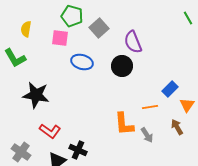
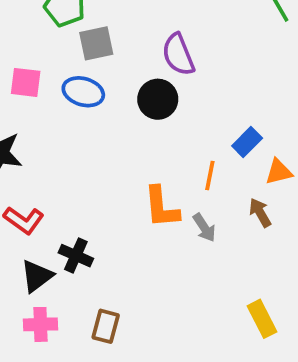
gray square: (99, 28) -> (96, 43), moved, turned 30
pink square: (60, 38) -> (26, 82), moved
orange triangle: (187, 105) -> (279, 172), turned 42
orange line: (150, 107) -> (210, 176), turned -70

